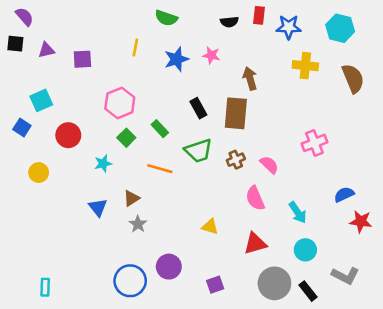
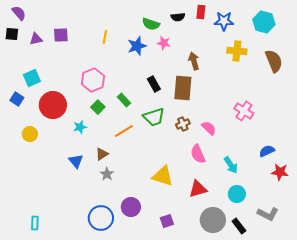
green semicircle: (166, 18) -> (151, 24), moved
purple square: (82, 59) -> (61, 35), moved
red circle: (68, 135) -> (53, 105), size x1.4
pink cross: (314, 143) -> (244, 111), turned -36
orange line: (160, 169) -> (124, 131), turned -48
yellow triangle: (210, 227) -> (163, 176), size x1.6

